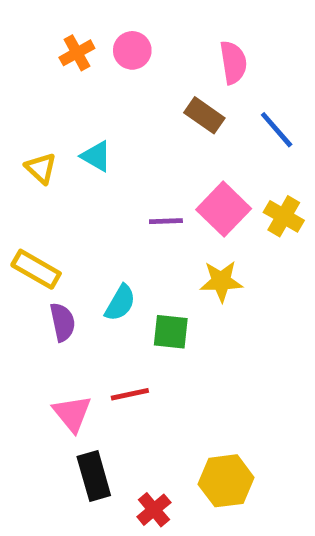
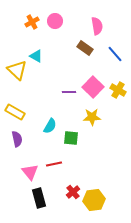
cyan triangle: (96, 156) -> (36, 56), moved
yellow triangle: (41, 168) -> (17, 70), size x1.5
purple semicircle: (63, 322) -> (17, 139), moved
red cross: (154, 510) -> (73, 192), moved

